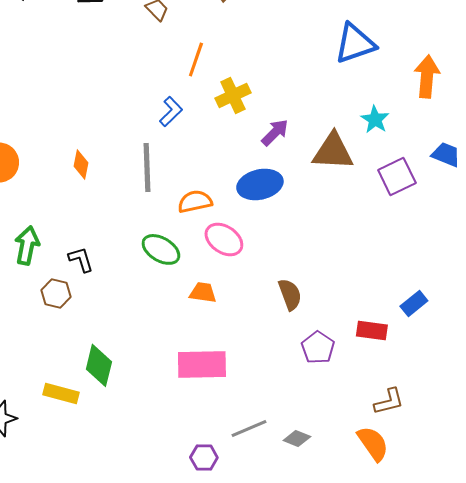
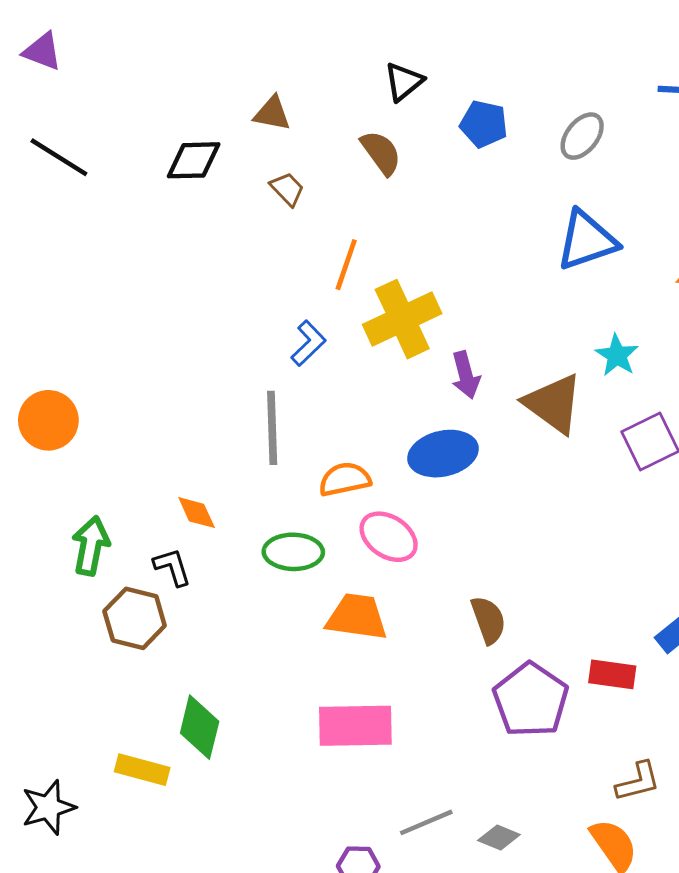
yellow cross: (233, 95) -> (402, 319), size x1.4
purple arrow: (275, 132) -> (466, 375), turned 120
brown triangle: (333, 151) -> (553, 404), turned 33
orange diamond: (81, 164) -> (197, 513), moved, turned -36
green ellipse: (161, 249) -> (293, 552), turned -30
orange trapezoid: (203, 292) -> (357, 617), size x1.5
brown hexagon: (56, 293) -> (135, 618), size x1.4
purple pentagon: (318, 347) -> (531, 700), size x1.5

